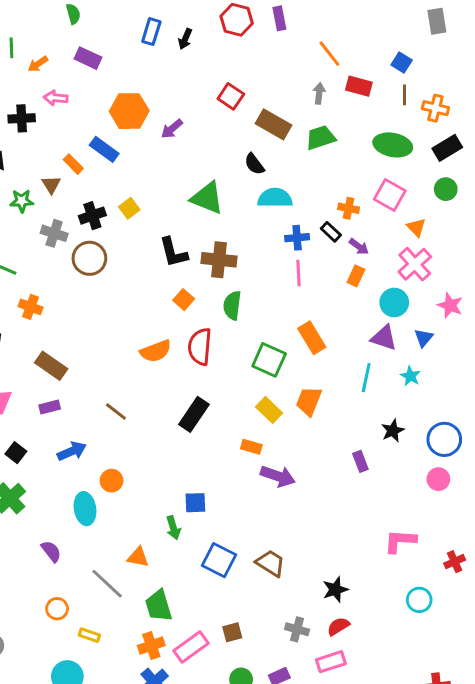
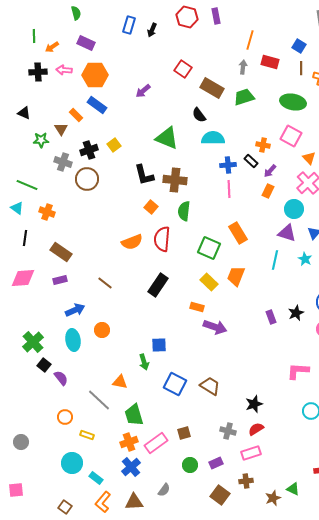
orange line: (329, 54) -> (250, 40), turned 54
orange hexagon: (129, 111) -> (95, 75), moved
black cross: (22, 118) -> (38, 72), moved
purple arrow: (359, 247) -> (270, 171), turned 96
black star: (393, 431) -> (296, 313), moved
black square: (16, 453) -> (44, 365), moved
cyan ellipse: (85, 509) -> (73, 340), moved

